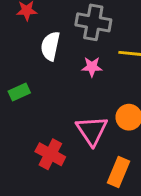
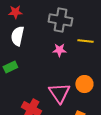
white semicircle: (50, 46) -> (17, 36), moved

